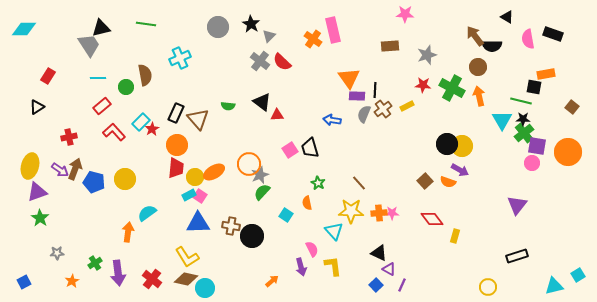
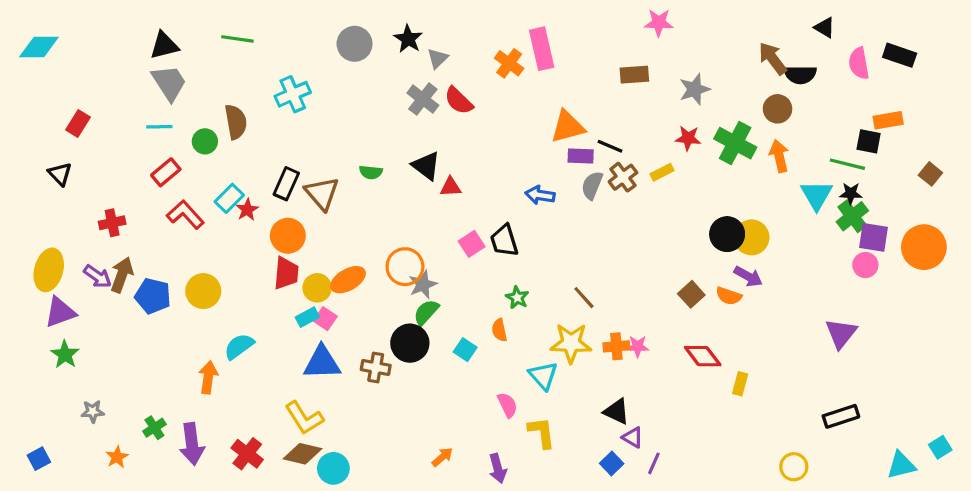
gray trapezoid: (89, 45) -> (169, 83), moved
orange triangle: (349, 78) -> (568, 127), turned 50
black line: (375, 90) -> (610, 146), turned -70
black triangle: (37, 107) -> (60, 174), turned -42
black circle: (252, 236) -> (410, 343), moved
purple arrow: (301, 267) -> (498, 468), moved

